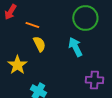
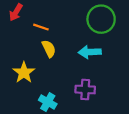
cyan arrow: (75, 47) -> (90, 52), turned -66
purple cross: (94, 80) -> (85, 90), moved

